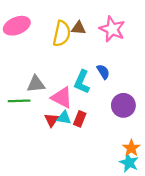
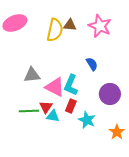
cyan L-shape: (82, 82) -> (71, 85), moved
green line: (19, 101) -> (29, 111), moved
cyan triangle: (64, 118) -> (53, 116), moved
cyan star: (129, 163) -> (87, 120), moved

